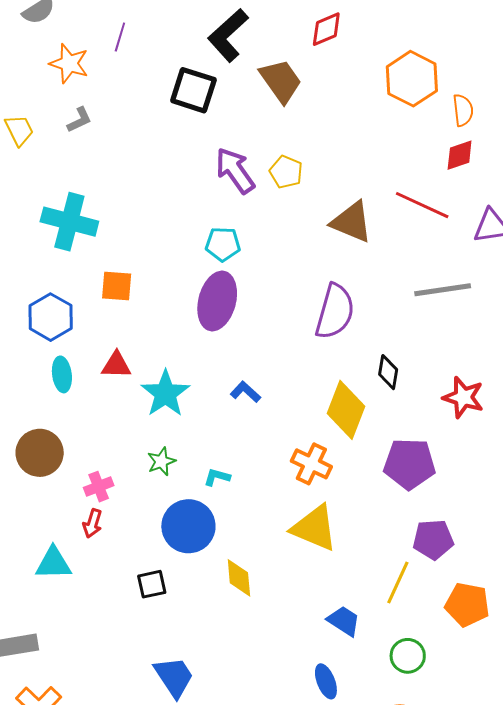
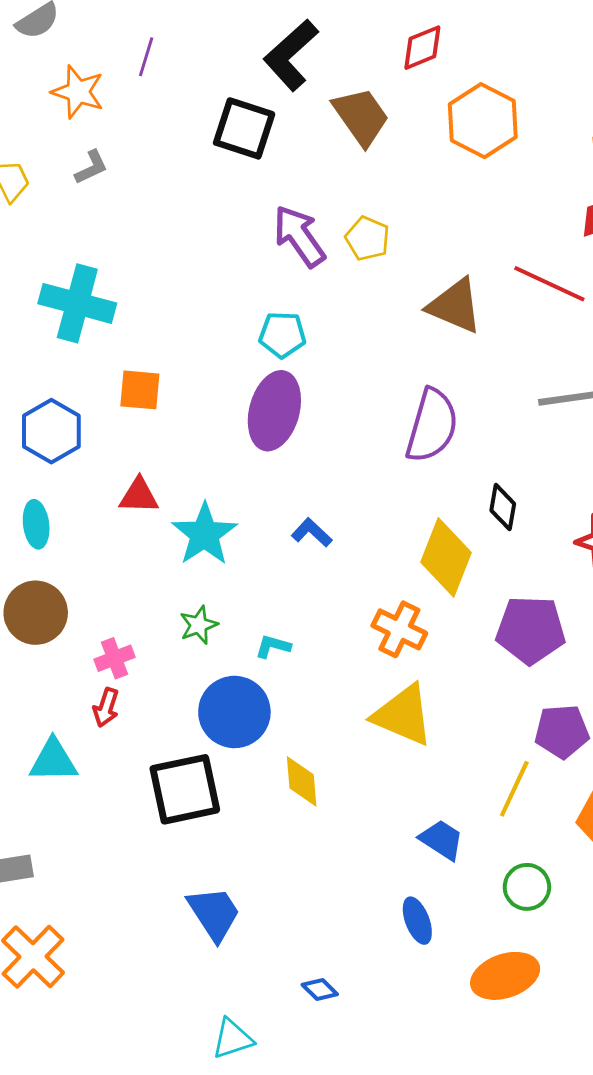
orange hexagon: (412, 79) -> (483, 121), moved
cyan ellipse: (62, 374) -> (36, 524), moved
black square: (152, 584) -> (185, 789), size x1.8

